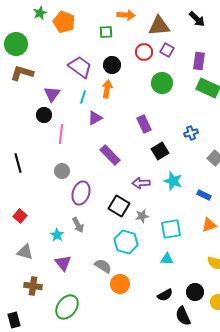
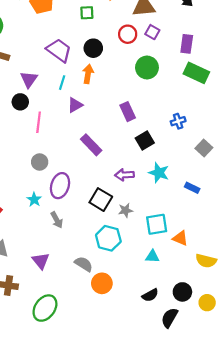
orange triangle: (209, 225) -> (180, 238), moved, turned 42
cyan star: (57, 235) -> (34, 200), moved
black semicircle: (183, 316) -> (170, 318), turned 54

